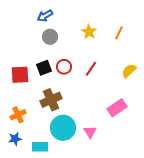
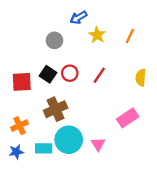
blue arrow: (45, 16) -> (78, 17), moved
black square: (44, 68) -> (48, 74), turned -35
yellow semicircle: (129, 71) -> (141, 78), turned -42
cyan rectangle: (40, 147) -> (44, 148), moved

